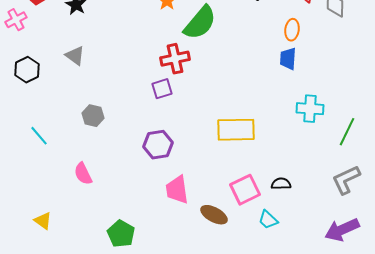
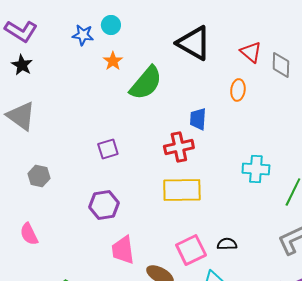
gray triangle: (75, 56) -> (21, 116), size x1.5
red cross: (175, 59) -> (179, 147), moved
blue trapezoid: (288, 59) -> (198, 119), moved

